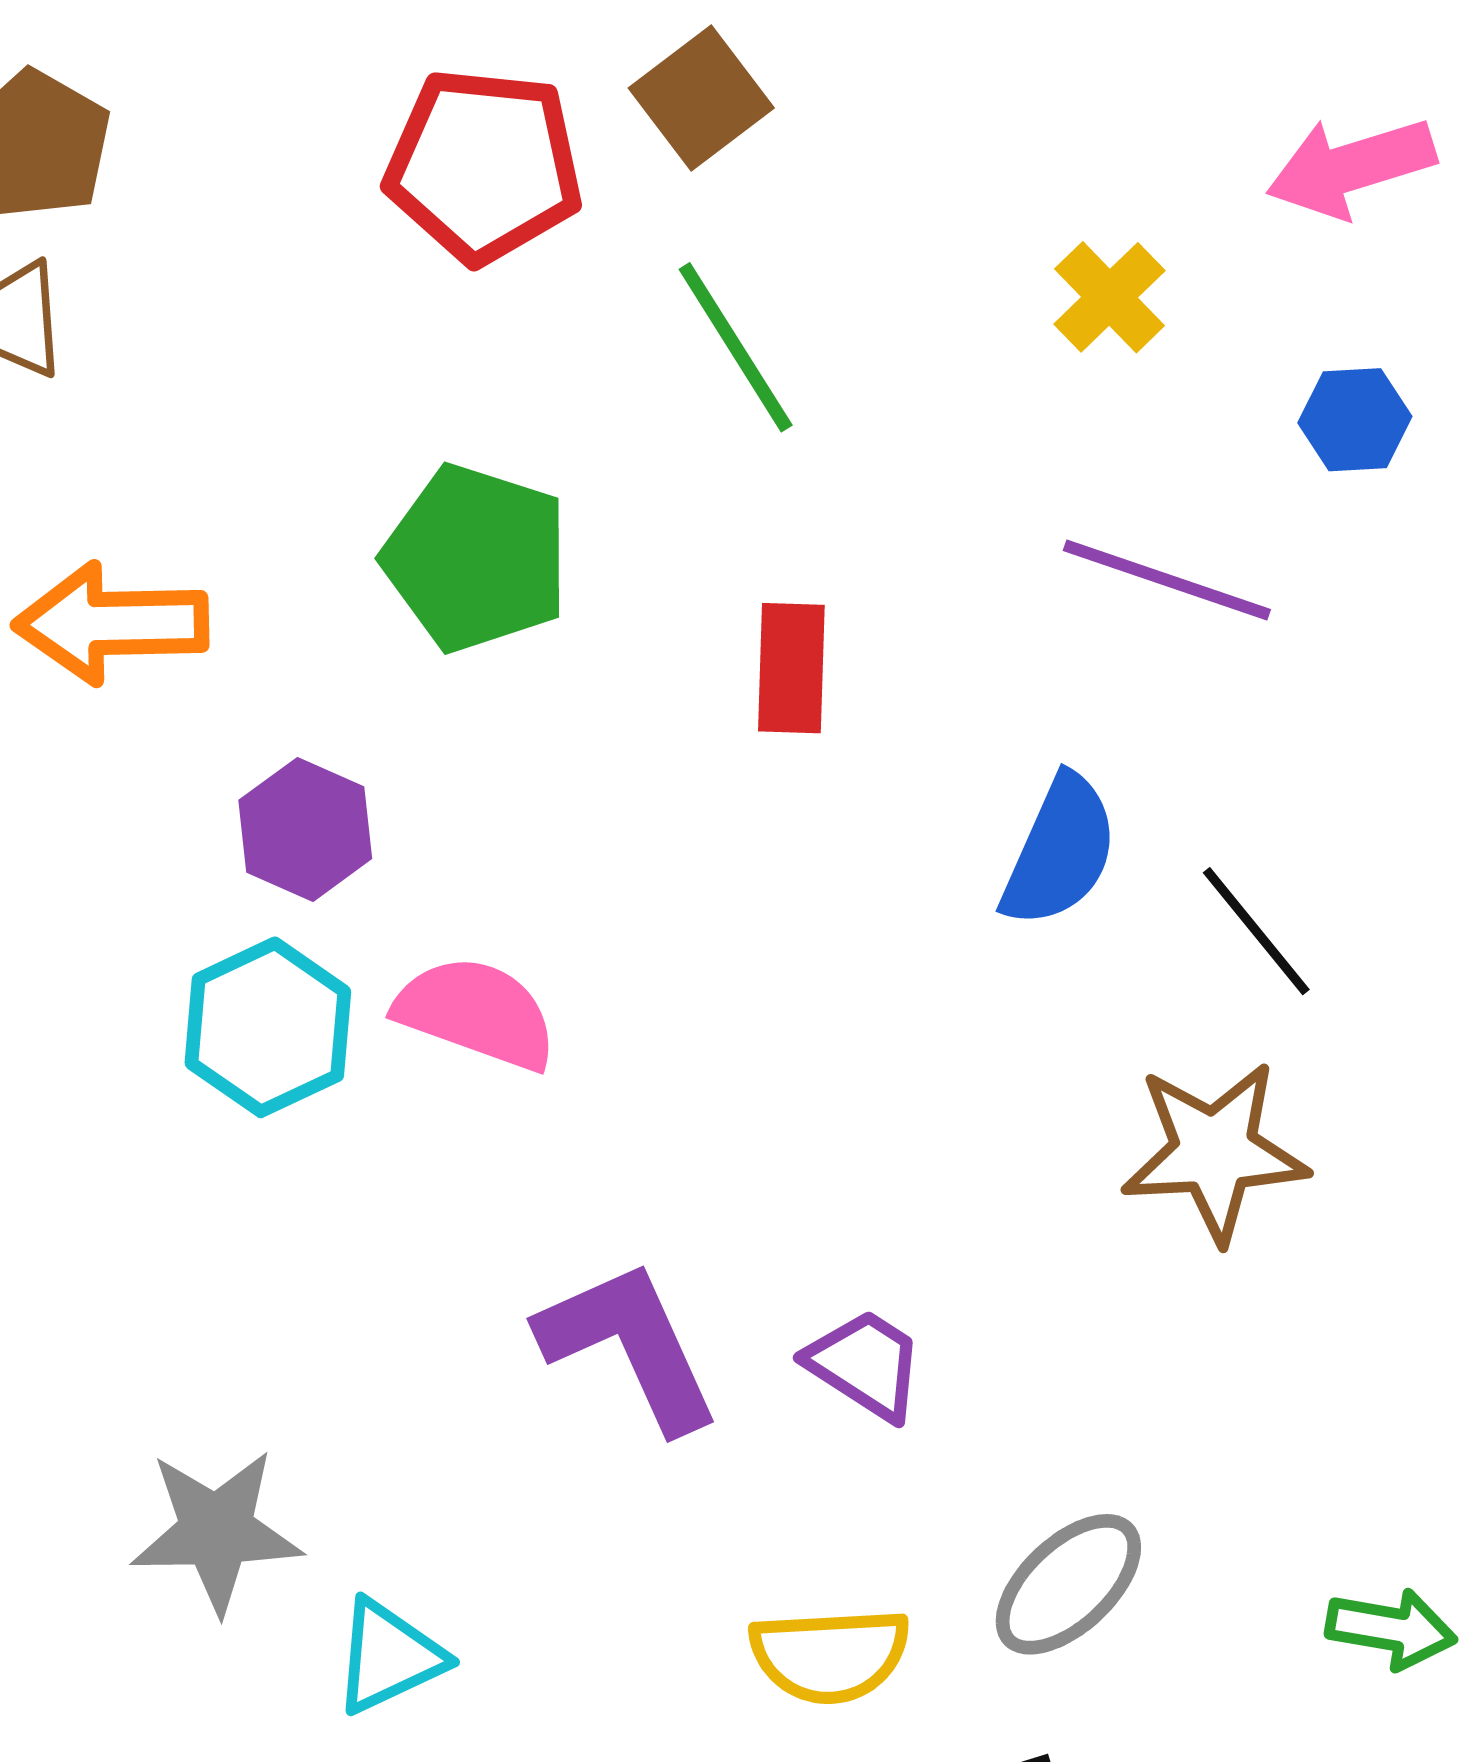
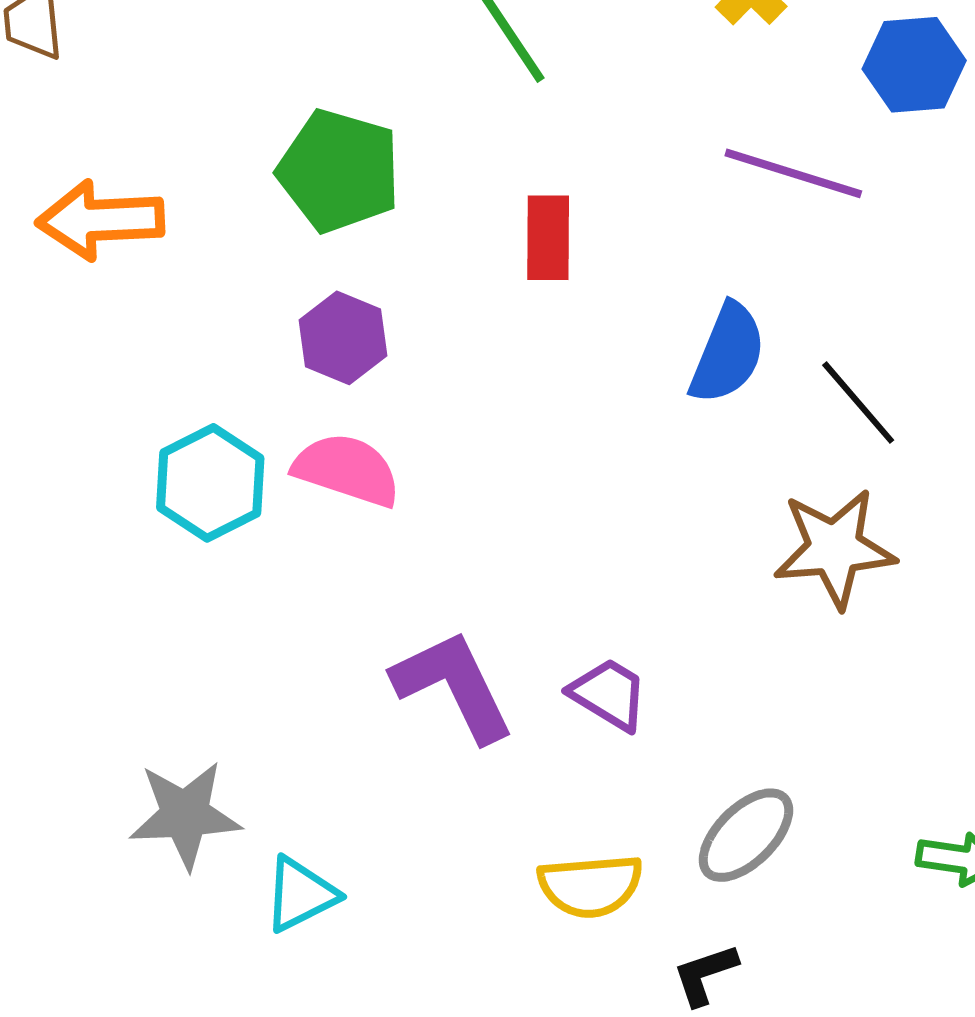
blue hexagon: (1355, 420) -> (914, 65), size x1.4
purple hexagon: (305, 829) -> (343, 338), moved

